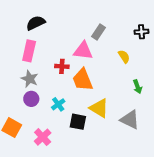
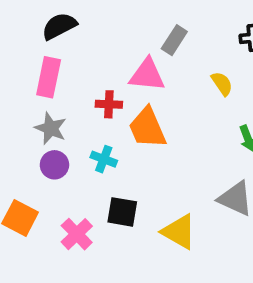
cyan cross: (58, 104) -> (104, 159), moved, turned -32
yellow triangle: (99, 108) -> (179, 232), moved
black square: (78, 122) -> (122, 212), moved

